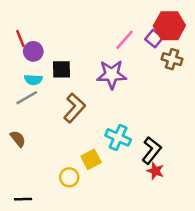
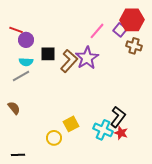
red line: (20, 39) -> (16, 30), turned -48
purple star: (112, 75) -> (87, 58), turned -30
brown L-shape: (74, 108) -> (69, 61), moved
cyan cross: (118, 137) -> (103, 130), moved

